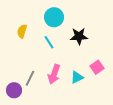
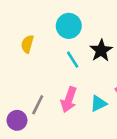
black star: (79, 36) -> (101, 50), turned -30
cyan line: (49, 42) -> (73, 60), moved

